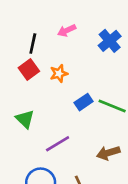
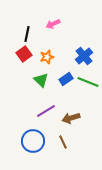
blue cross: (110, 41) -> (84, 56), moved
green triangle: (25, 119) -> (41, 80), moved
brown arrow: (108, 153) -> (71, 118), moved

